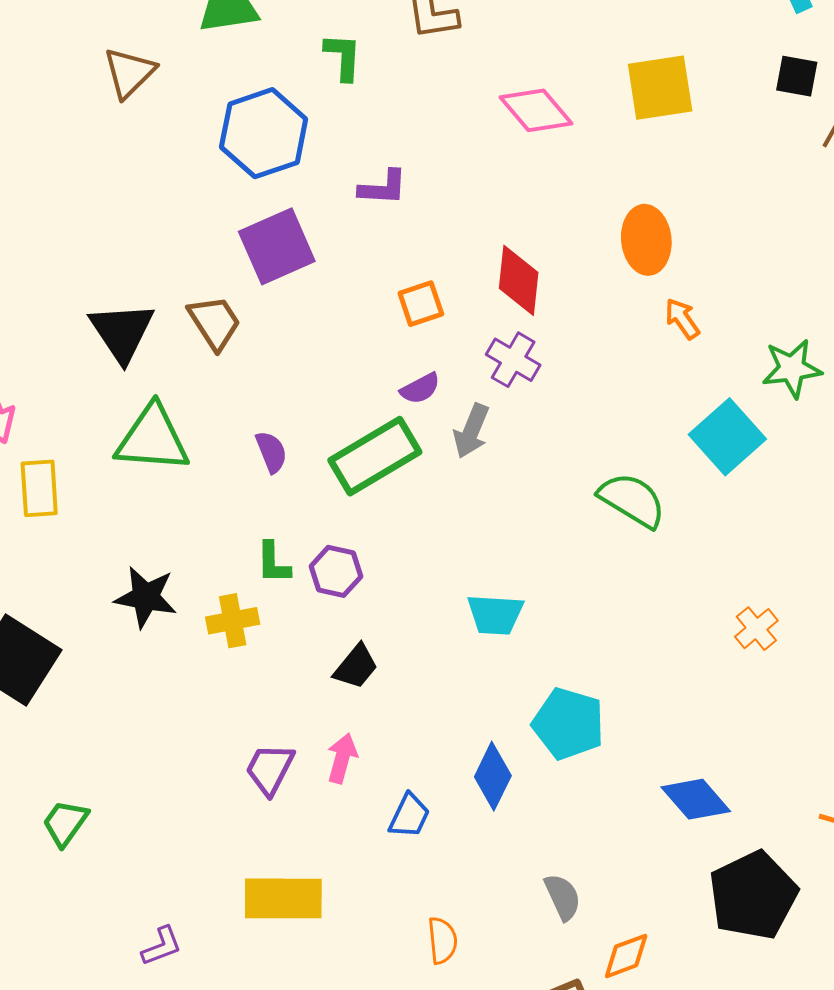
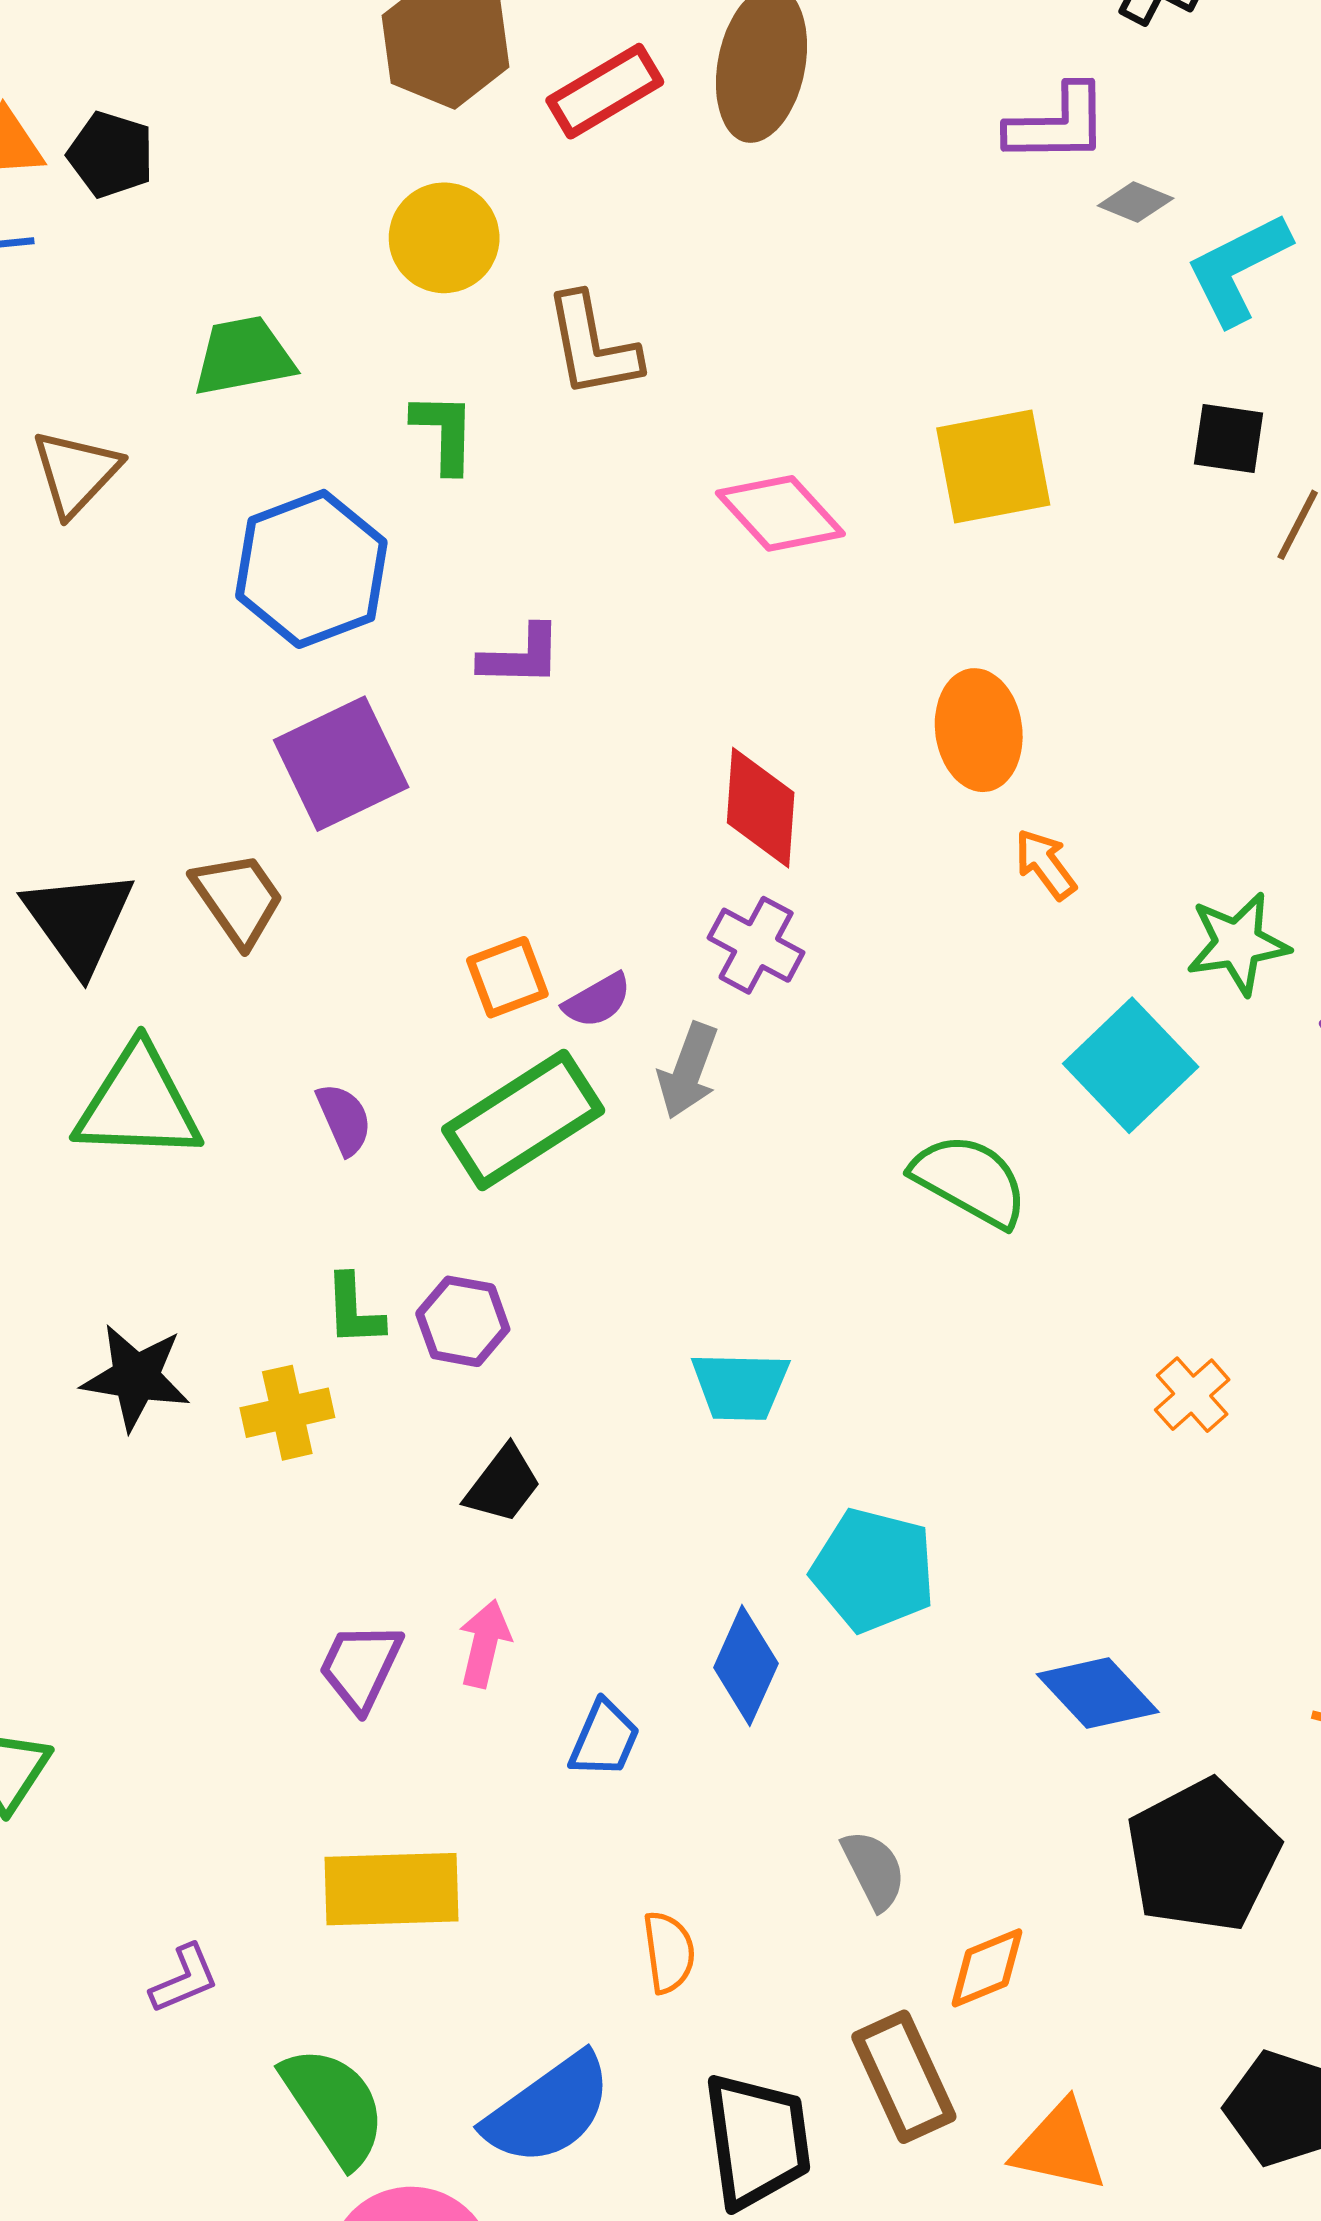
orange square: (421, 304) -> (507, 977), moved

